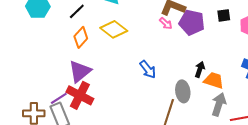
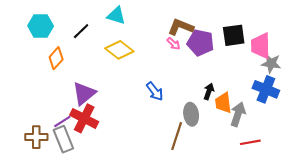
black square: (224, 15) -> (234, 35), size x1.6
orange diamond: (81, 37) -> (56, 58), moved
orange trapezoid: (214, 80) -> (223, 103), turned -115
gray arrow: (219, 104) -> (238, 114), moved

